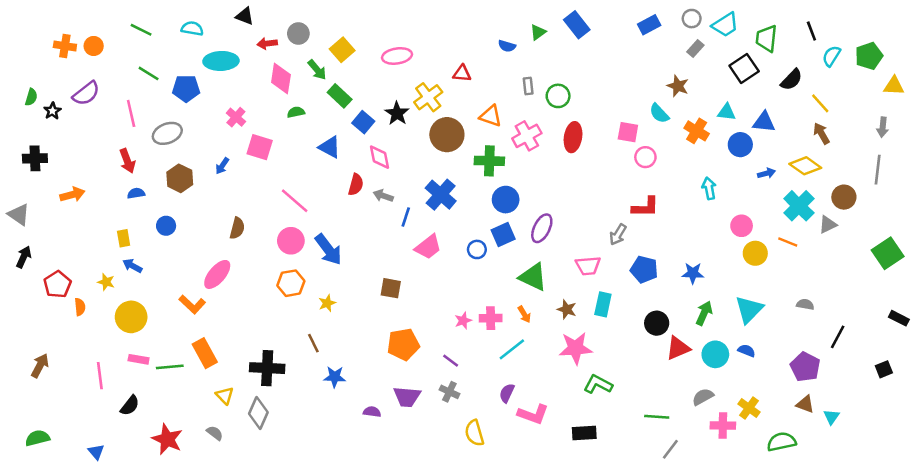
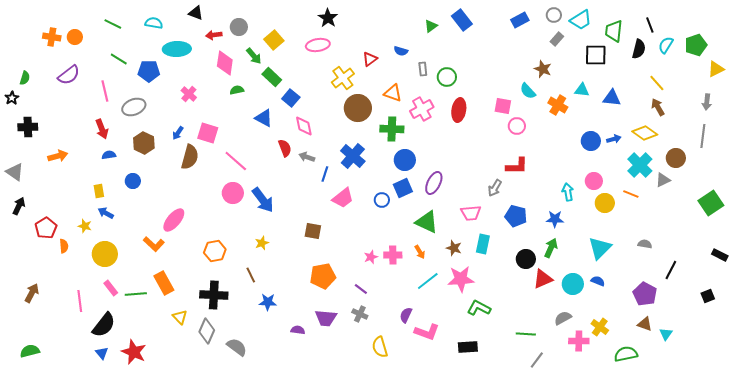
blue semicircle: (507, 46) -> (401, 51), moved
black square: (744, 68) -> (596, 55), turned 35
red triangle: (462, 73) -> (370, 59), turned -42
black semicircle: (791, 80) -> (639, 49), moved, turned -30
yellow triangle: (894, 86) -> (716, 69), turned -30
black star: (52, 111) -> (12, 98), moved
black star: (397, 113) -> (328, 18), moved
blue circle: (740, 145) -> (591, 141), moved
pink square: (260, 147) -> (208, 133), moved
red semicircle: (356, 185) -> (285, 148), turned -36
cyan arrow: (709, 188) -> (568, 192), moved
brown semicircle: (237, 228) -> (190, 157), moved, size x1.4
orange hexagon: (291, 283) -> (215, 251), moved
green arrow: (704, 313) -> (551, 248), moved
cyan line: (512, 349) -> (428, 281), moved
pink rectangle: (139, 359) -> (111, 288), turned 42
black semicircle: (130, 406) -> (104, 325), size x1.5
gray semicircle: (215, 433) -> (237, 347), moved, size x1.5
blue triangle: (96, 452) -> (102, 353), moved

